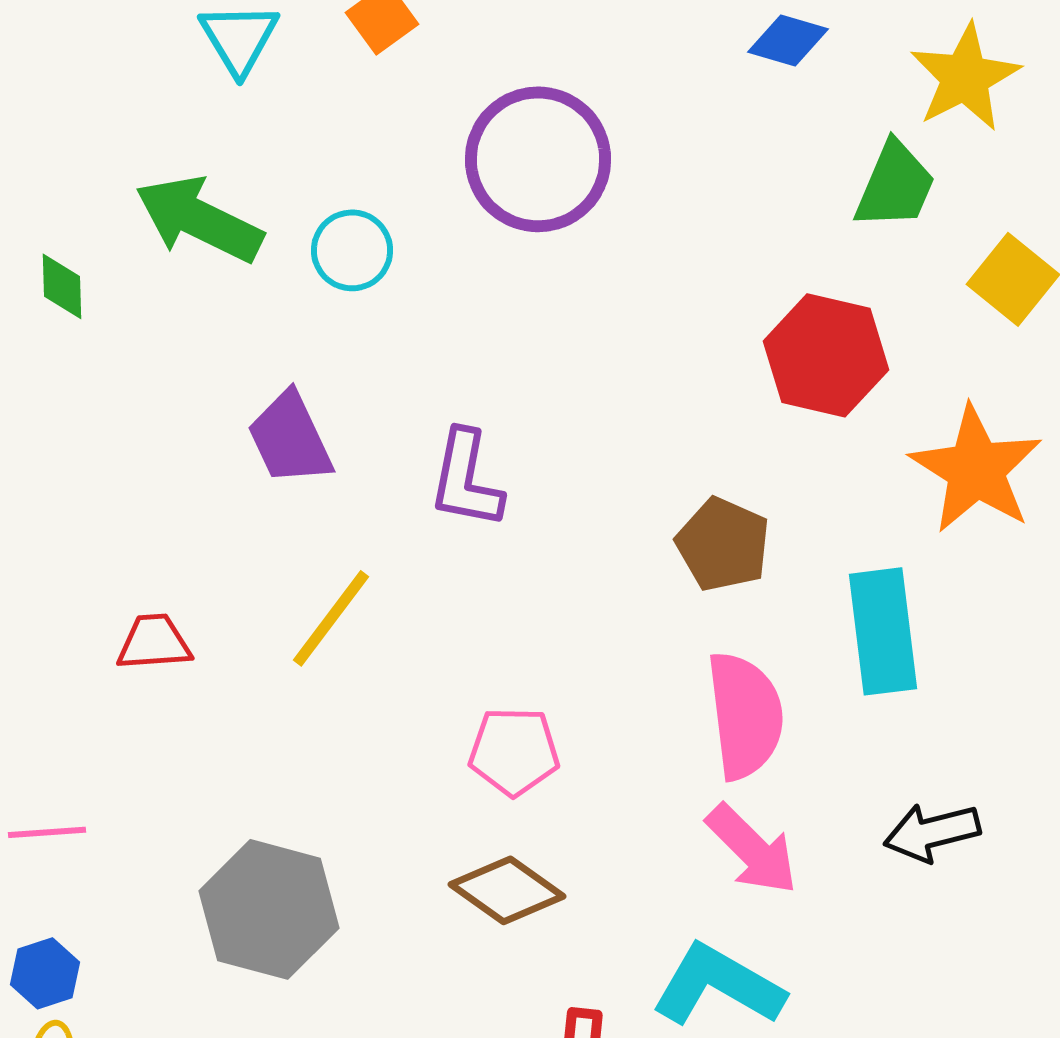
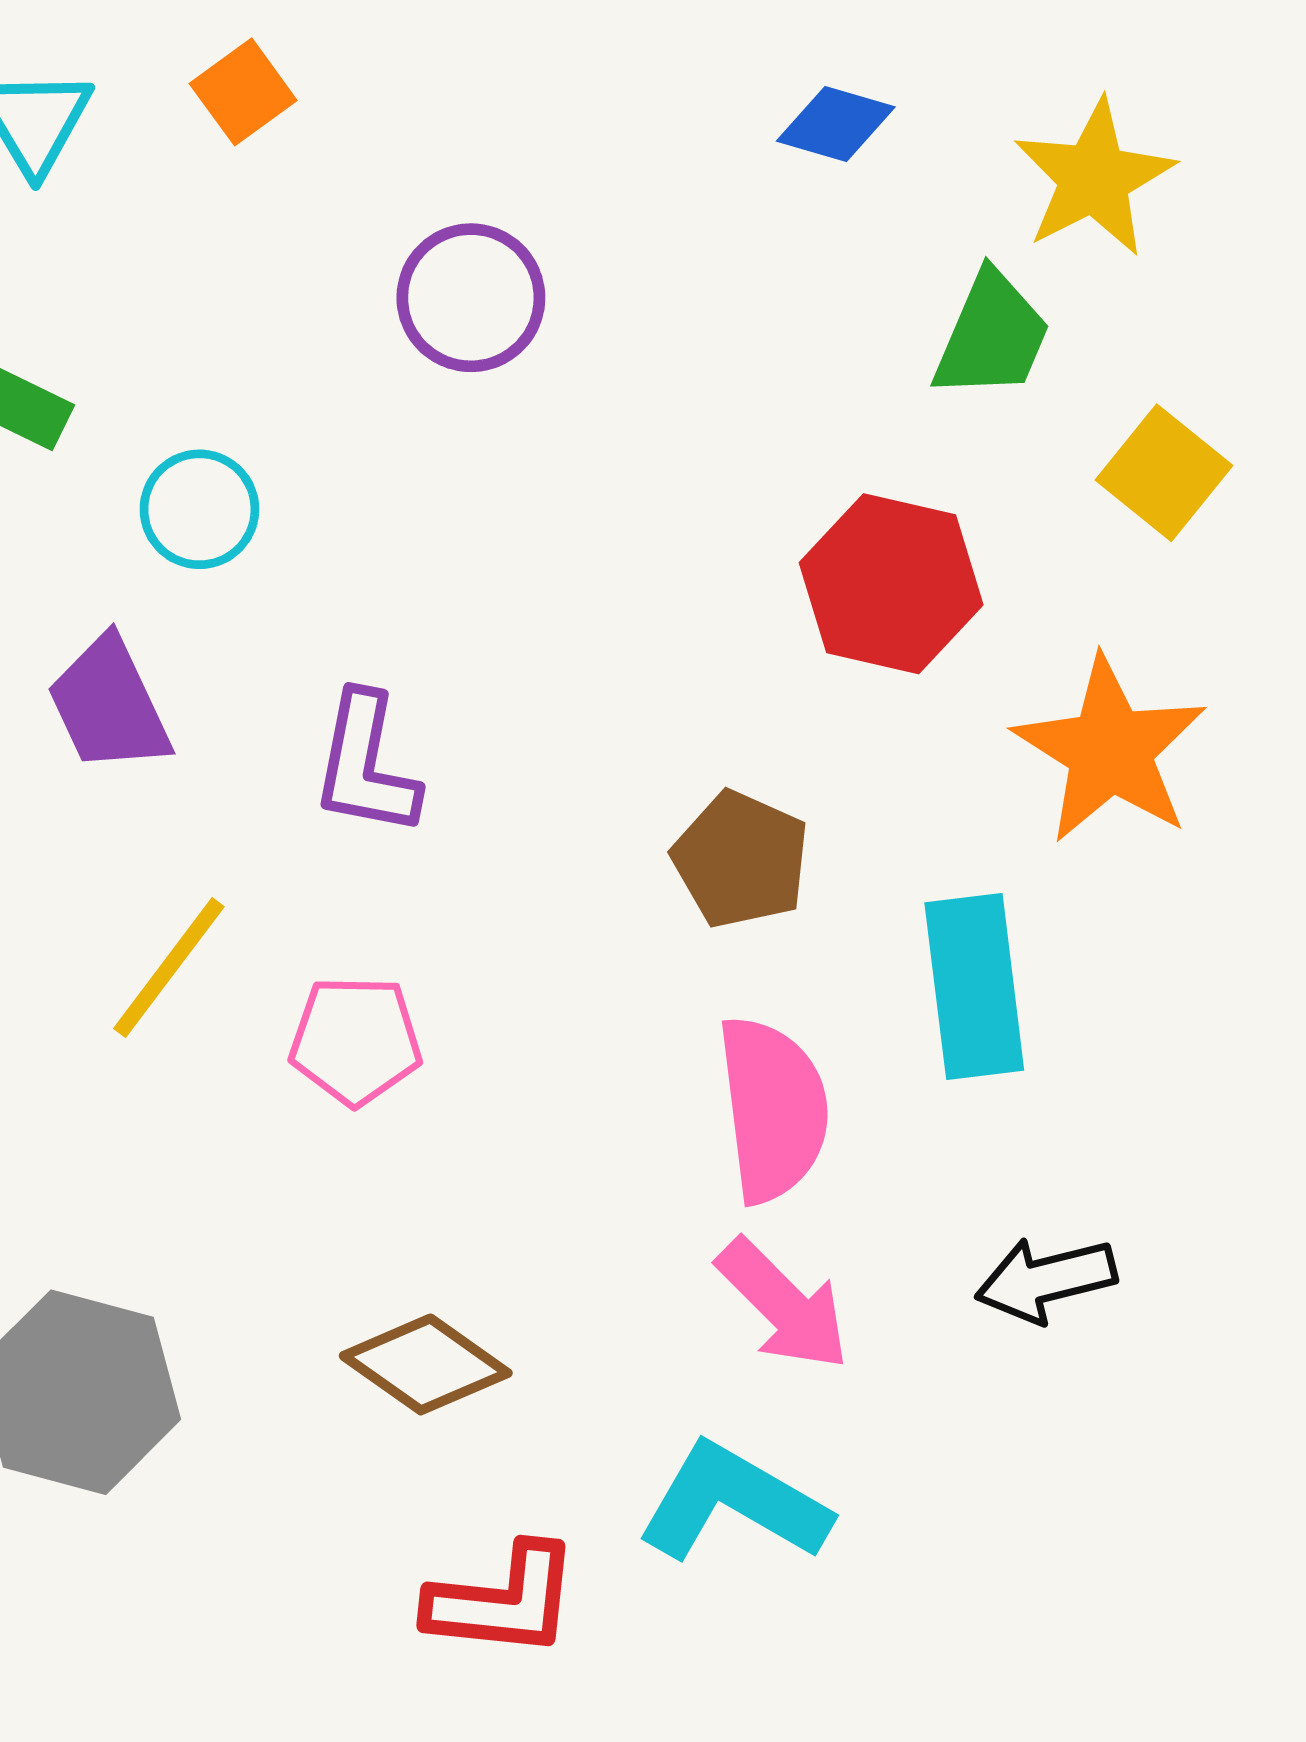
purple circle: (538, 159) -> (471, 298), size x0.7
cyan circle: (352, 250) -> (199, 509), moved
pink pentagon: (514, 751) -> (356, 1040), moved

